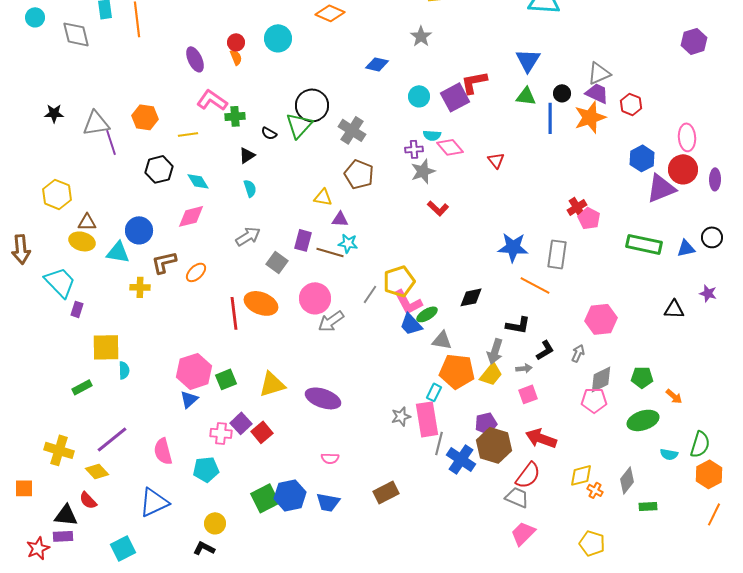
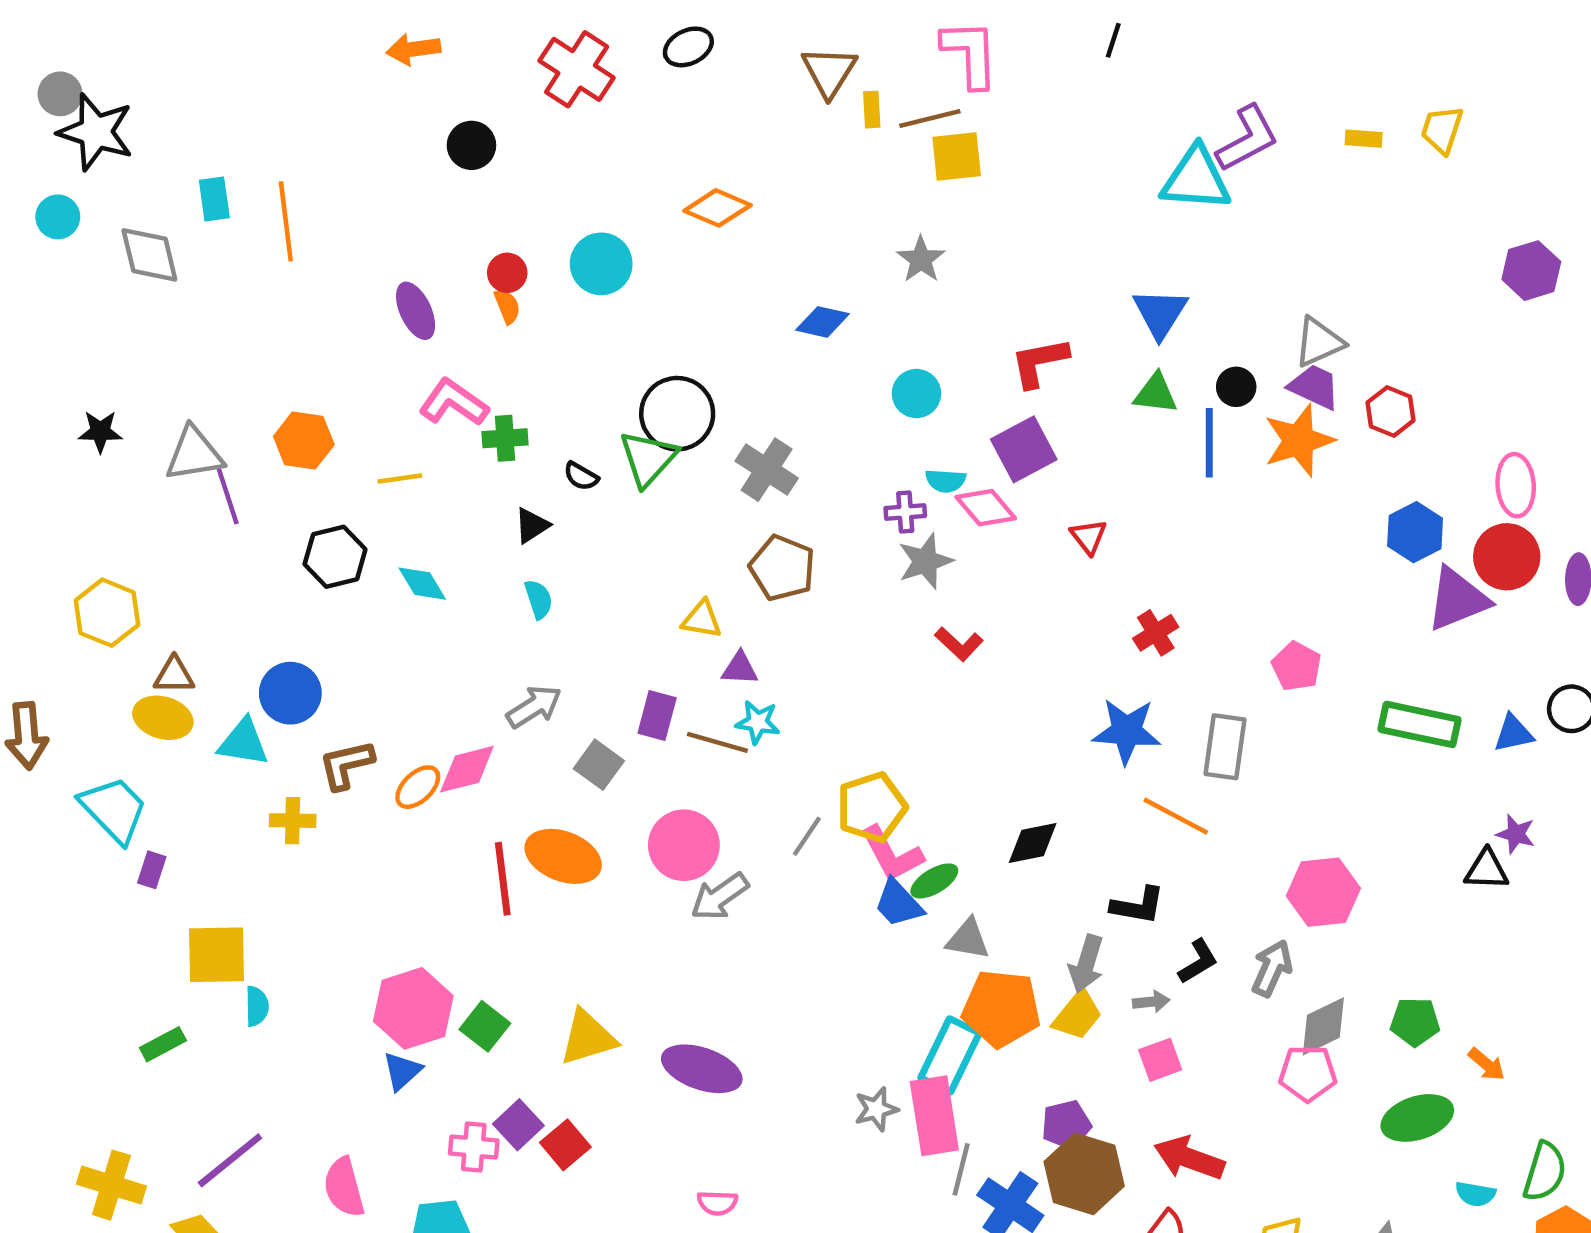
purple square: (455, 97) -> (1024, 449), moved
red cross: (577, 207) -> (1156, 633), moved
pink diamond: (191, 216) -> (467, 769), moved
purple star: (708, 293) -> (1516, 834), moved
gray arrow: (578, 353) -> (1272, 968), size x1.4
green square: (226, 379) -> (485, 1026), turned -30
cyan rectangle: (434, 392) -> (950, 1055), size x1.8

